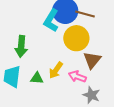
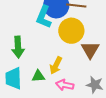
pink arrow: (77, 77) -> (65, 85), moved

